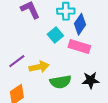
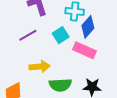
purple line: (17, 61) -> (28, 35), moved

